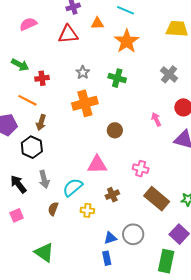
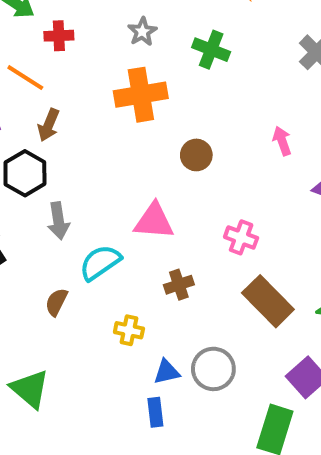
gray arrow: (44, 179) -> (58, 221), moved
yellow cross: (87, 210) -> (129, 330), moved

